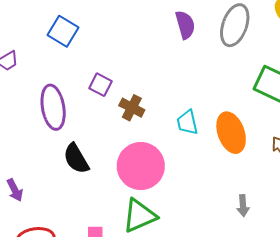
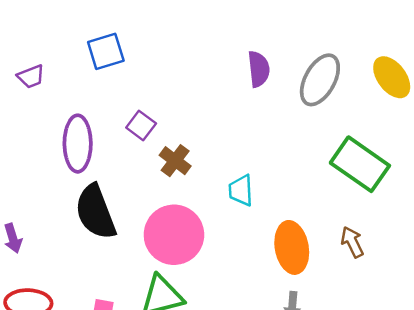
blue square: (63, 31) -> (106, 51), turned 32
orange ellipse: (231, 133) -> (292, 247), moved
black semicircle: (76, 159) -> (95, 212), size x1.4

